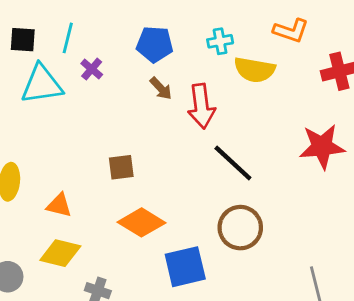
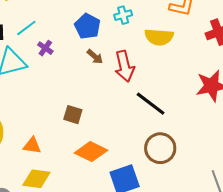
cyan line: (68, 38) -> (26, 28), turned 45
cyan cross: (220, 41) -> (123, 15), moved
blue pentagon: (155, 44) -> (88, 26), turned 30
brown square: (121, 167) -> (73, 115), turned 30

